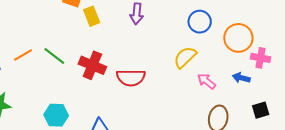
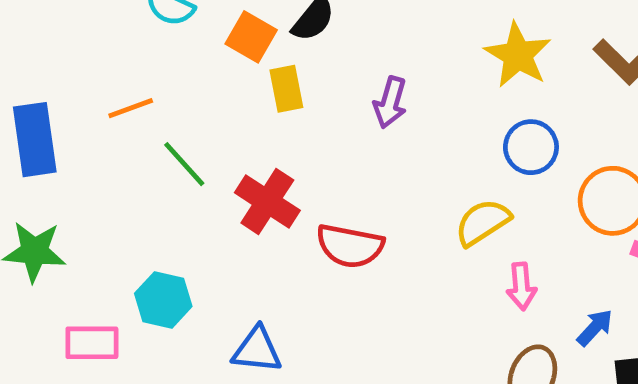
orange line: (23, 55) -> (131, 108), moved
blue arrow: (241, 78) -> (595, 328), moved, turned 108
pink arrow: (207, 81) -> (521, 286), turned -144

